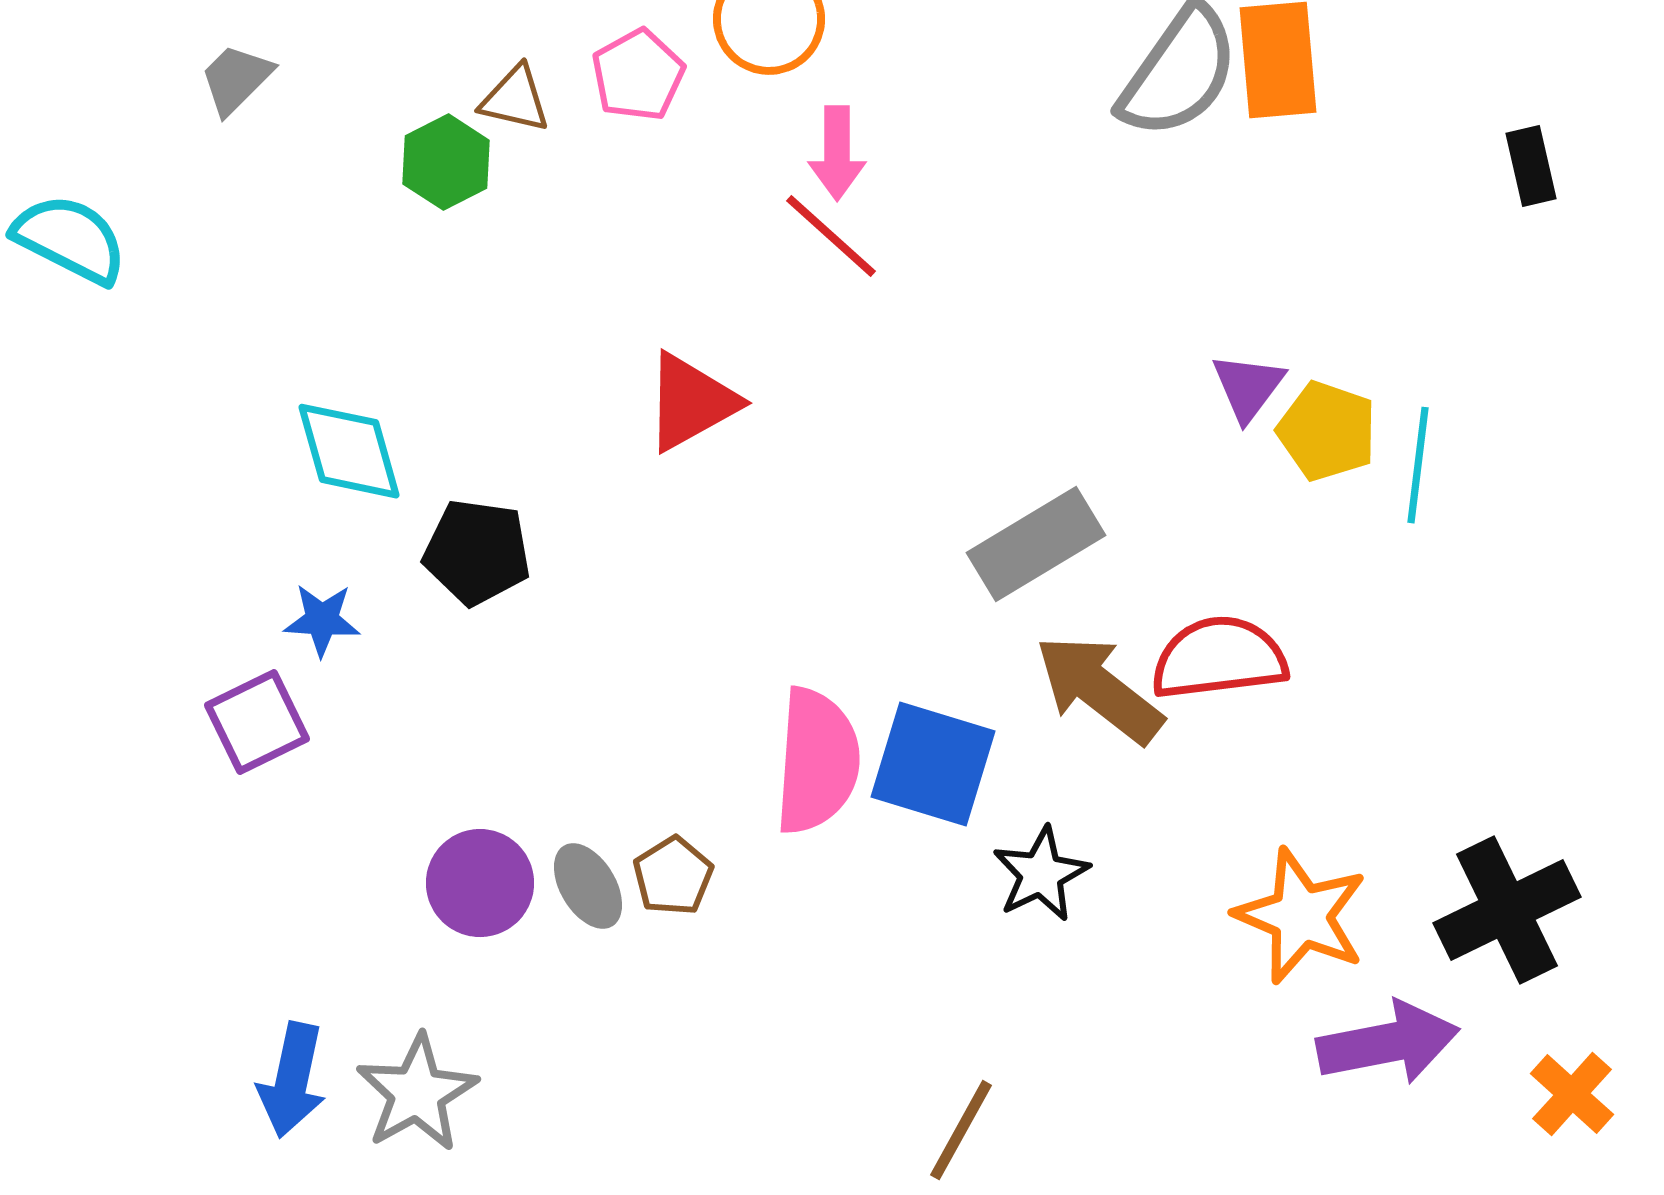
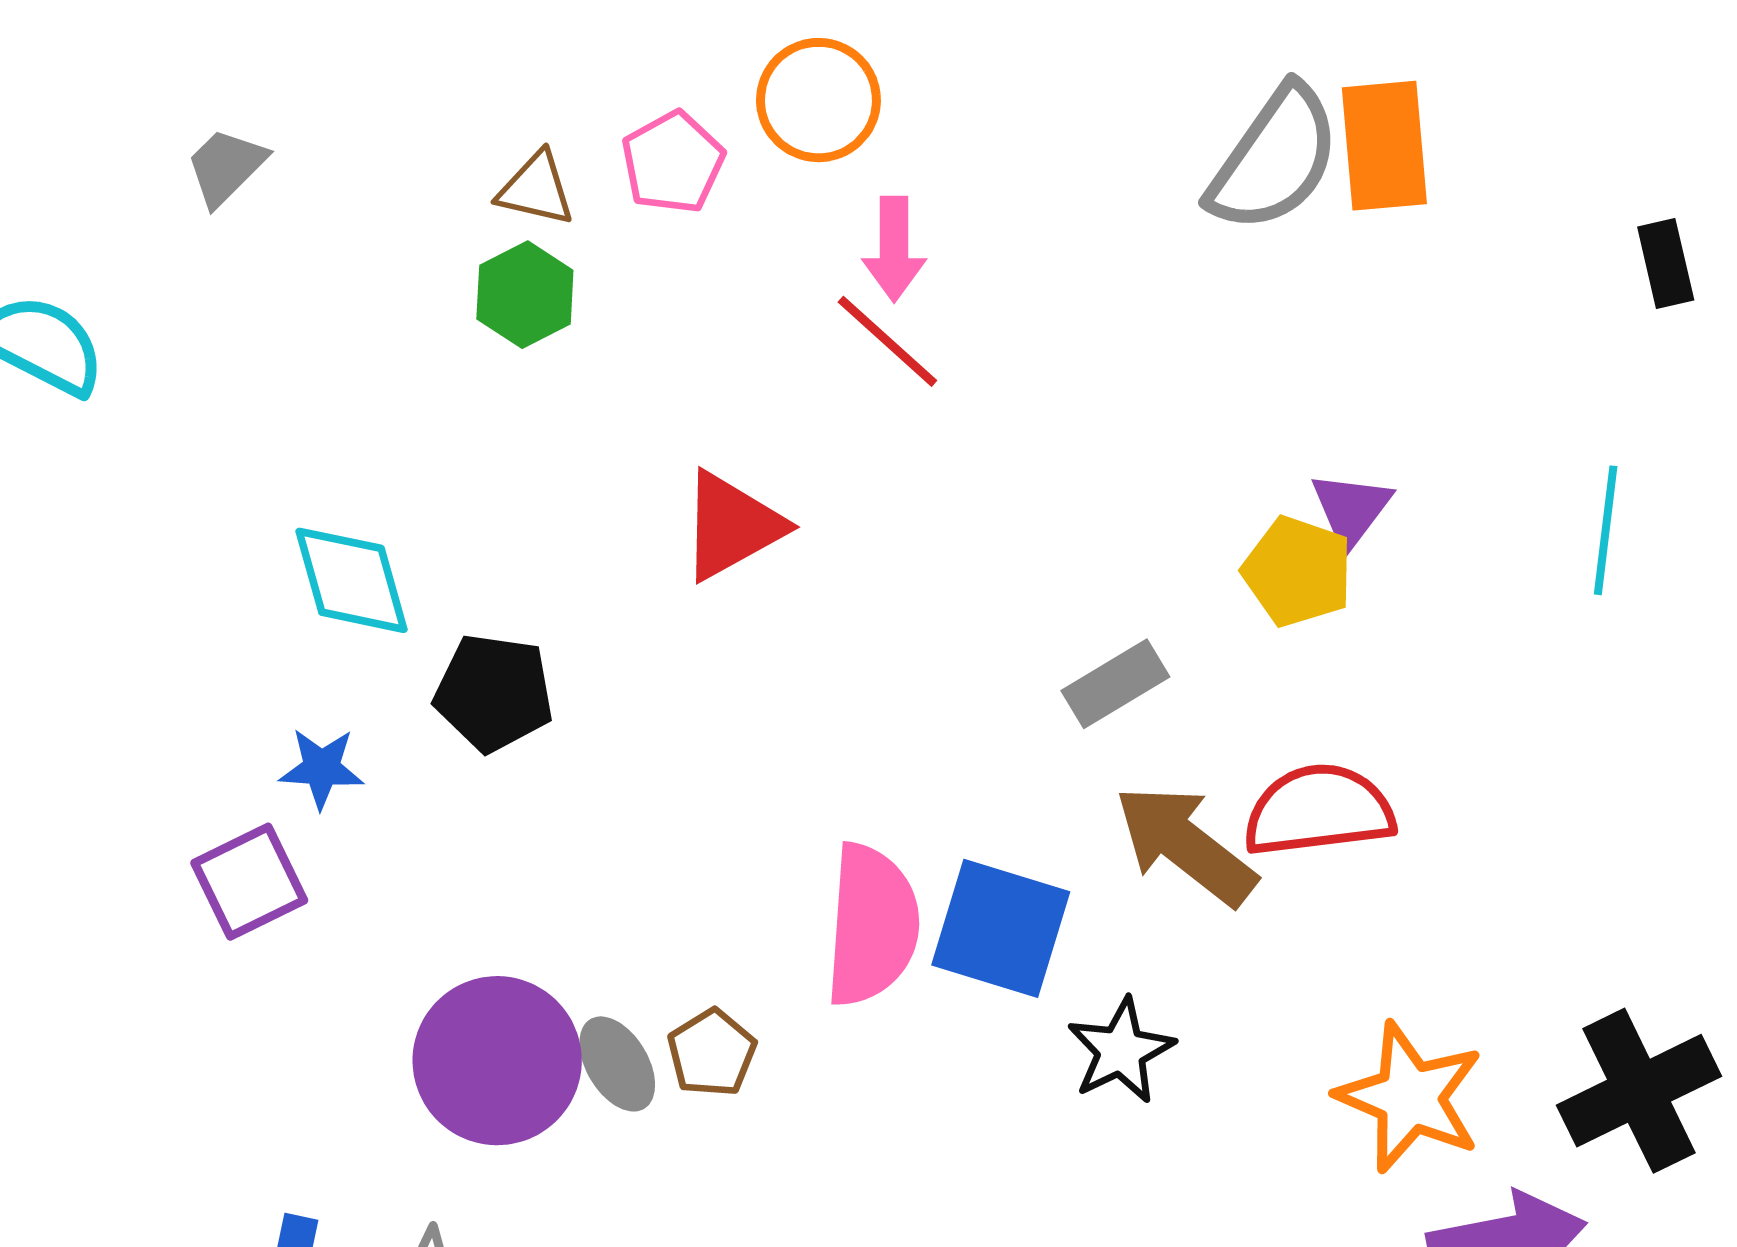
green hexagon: (446, 162) -> (525, 295), moved
yellow pentagon: (1327, 431) -> (1298, 571), moved
cyan line: (1418, 465) -> (1606, 530), moved
gray rectangle: (1036, 544) -> (1115, 684), size x0.7
purple circle: (480, 883) -> (497, 1061), size x1.4

